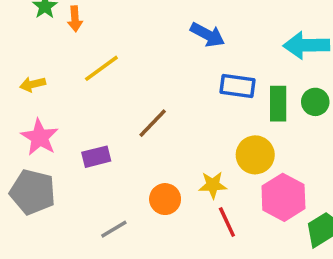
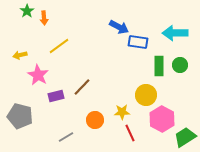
blue rectangle: (238, 86) -> (138, 42), moved
brown line: (153, 123) -> (82, 87), moved
pink star: (40, 137) -> (38, 75), moved

